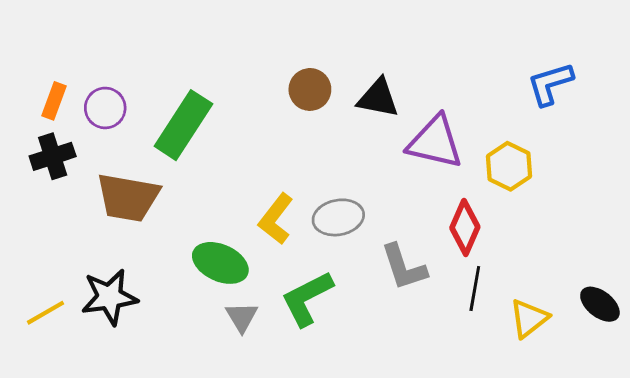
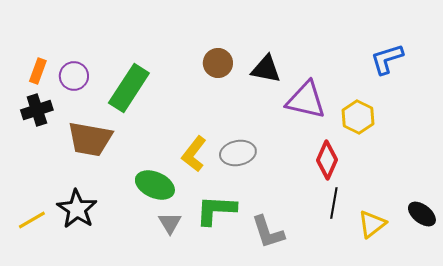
gray L-shape: (404, 267) -> (268, 232), moved
black star: (109, 297) -> (77, 209), turned -30
green L-shape: (307, 298) -> (216, 210), turned 30

